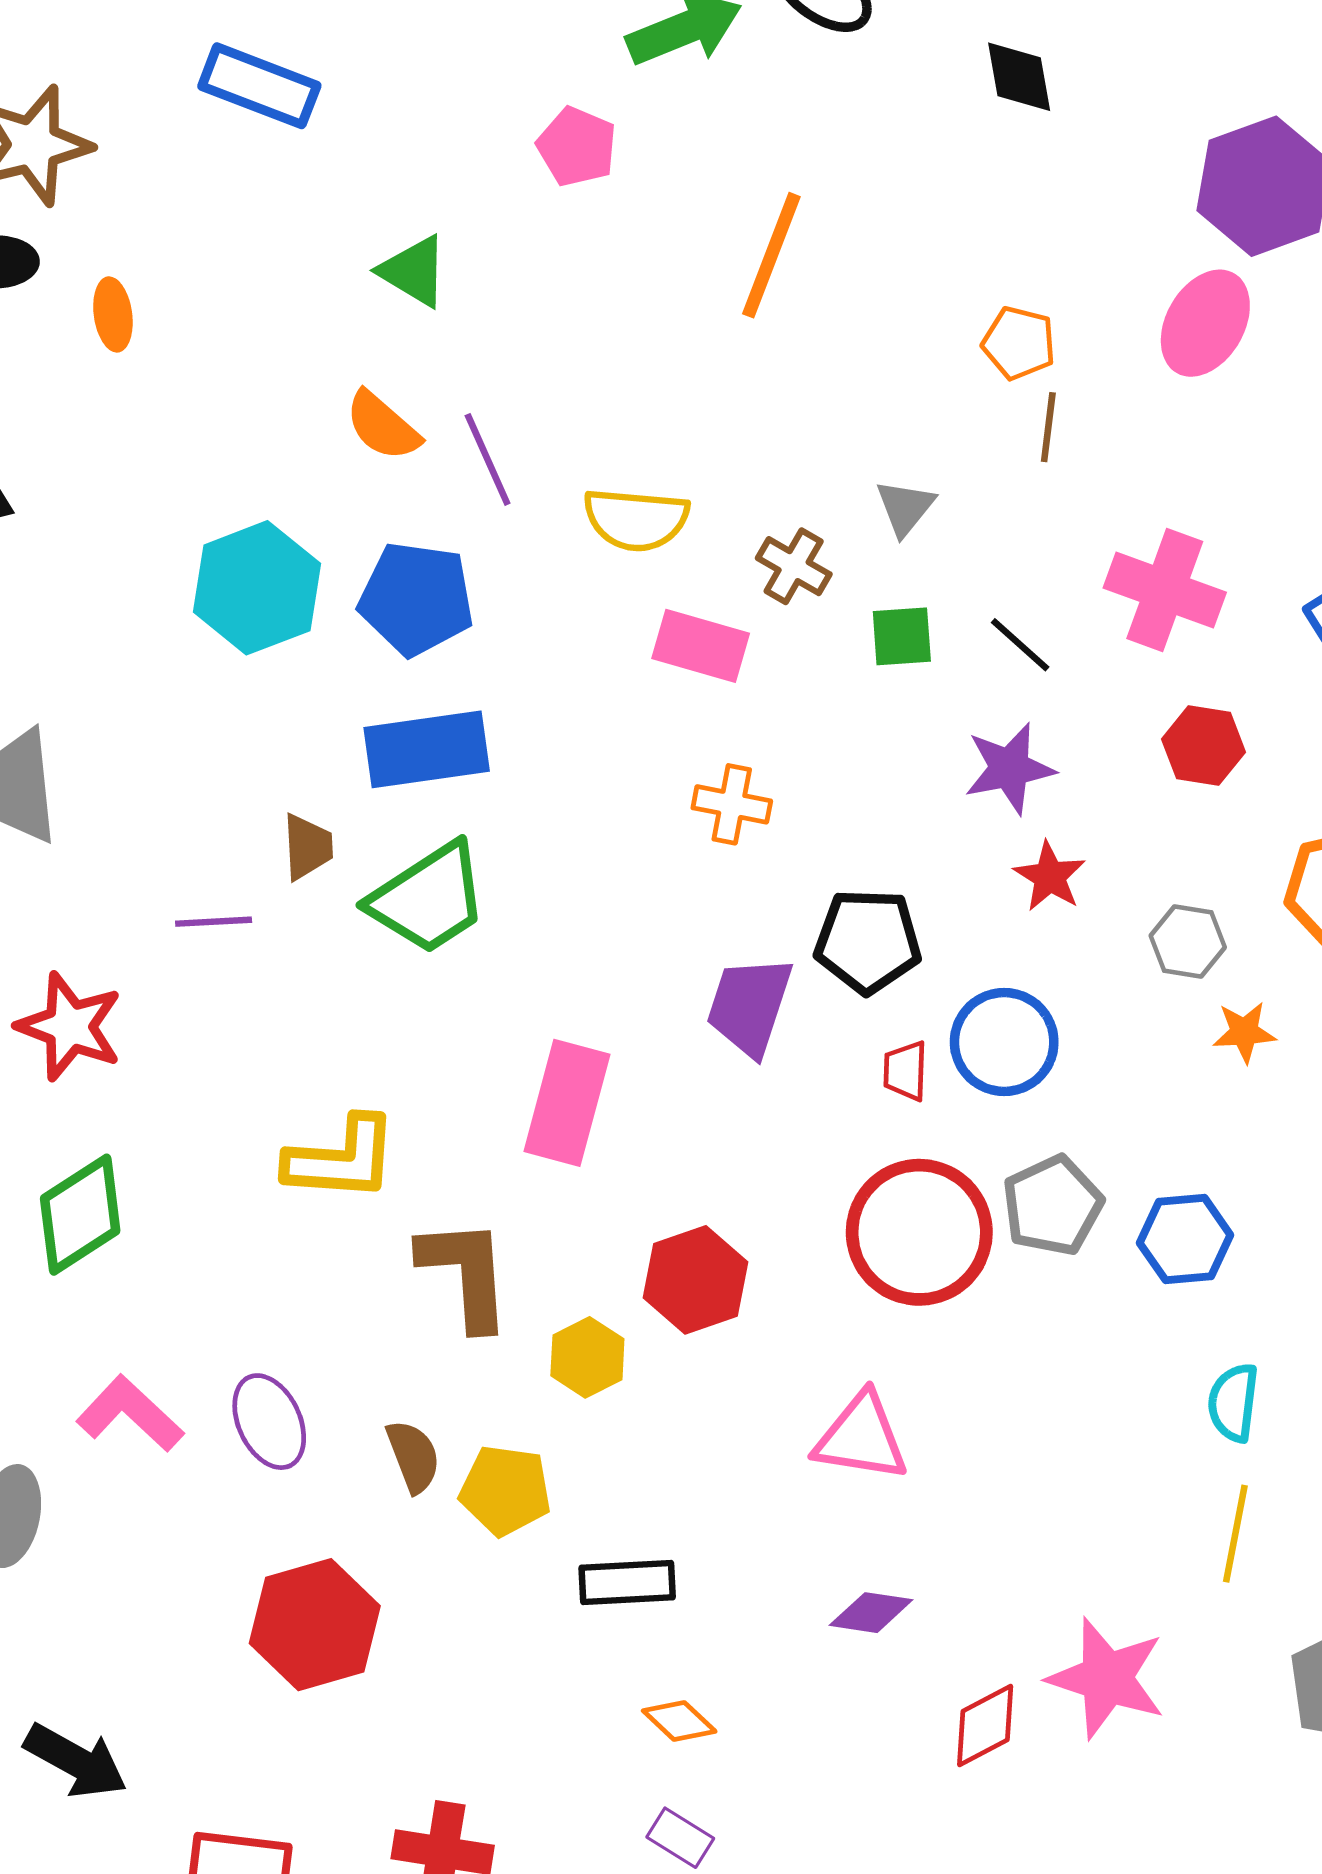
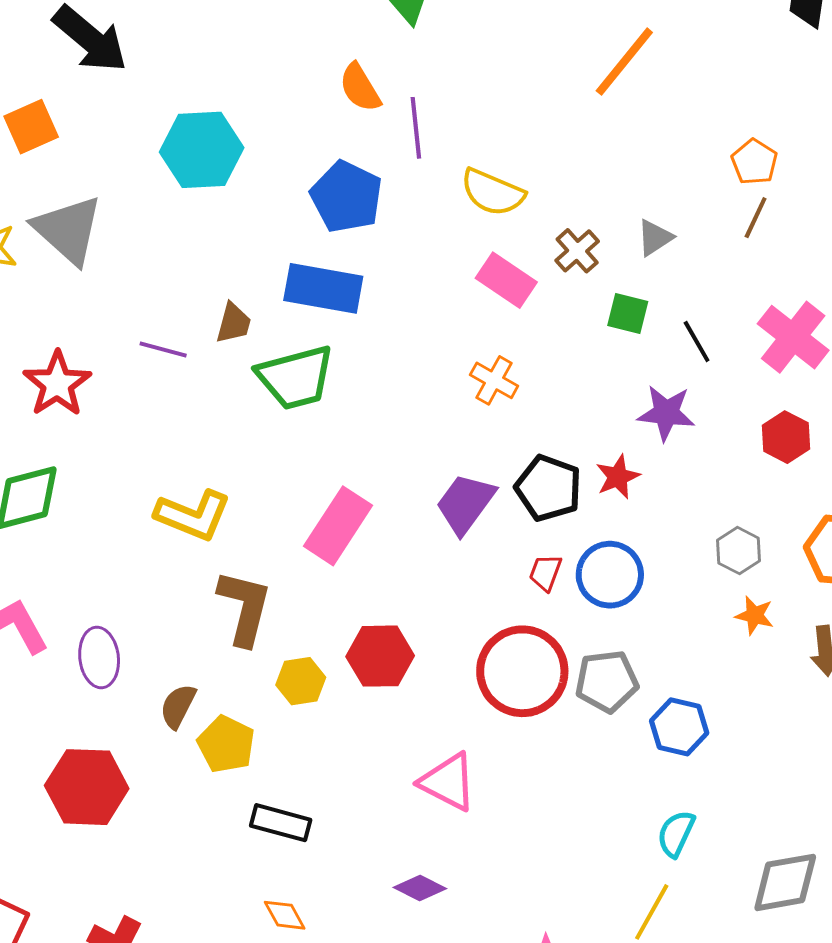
cyan hexagon: (257, 588) -> (202, 150), moved
red star: (1050, 877) -> (618, 477), moved
brown semicircle: (413, 1456) -> (178, 706), turned -150

